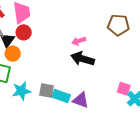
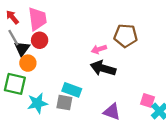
brown pentagon: (118, 25) -> (126, 36), moved
cyan rectangle: (61, 96) -> (72, 90), moved
purple triangle: (81, 100) -> (112, 112), moved

